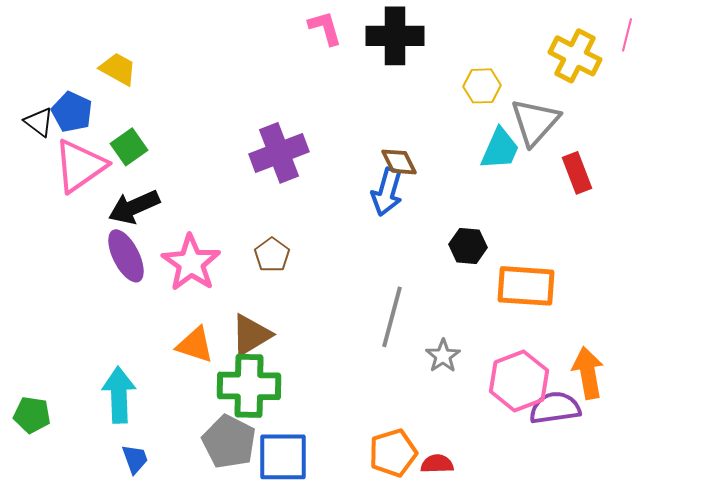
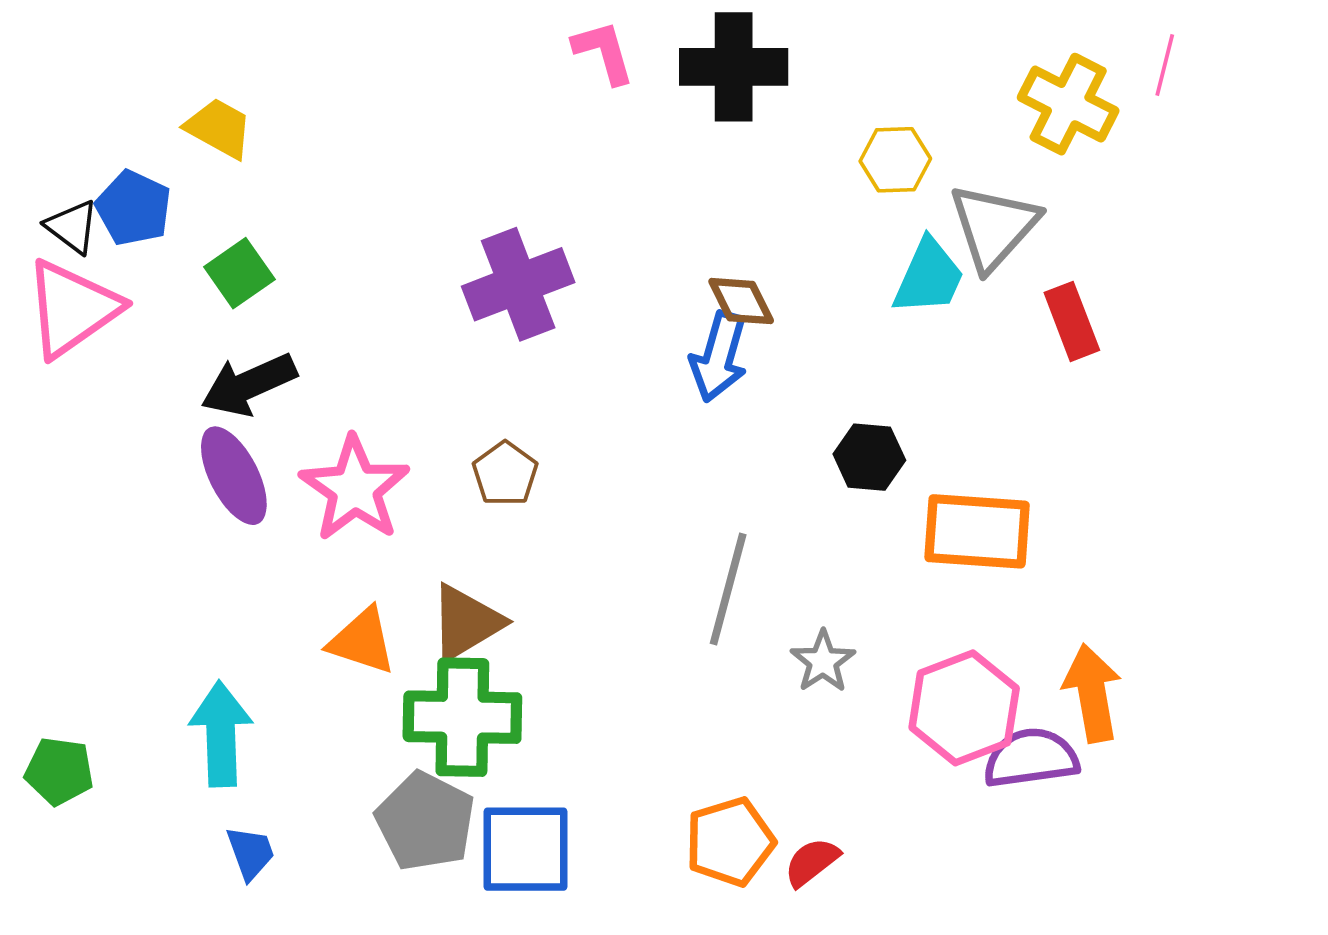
pink triangle: (80, 166) -> (72, 308), moved
red semicircle: (437, 464) -> (812, 862), turned -36

